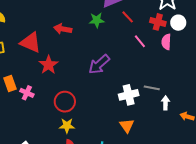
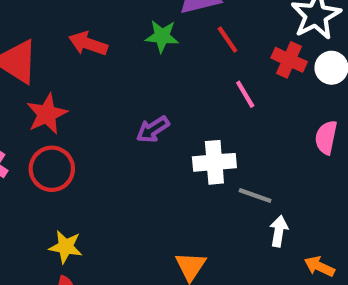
pink semicircle: (166, 42) -> (326, 138), moved
purple arrow: (99, 64) -> (153, 129), size x0.7
white cross: (129, 95) -> (214, 162), moved
red circle: (65, 102) -> (52, 169), moved

